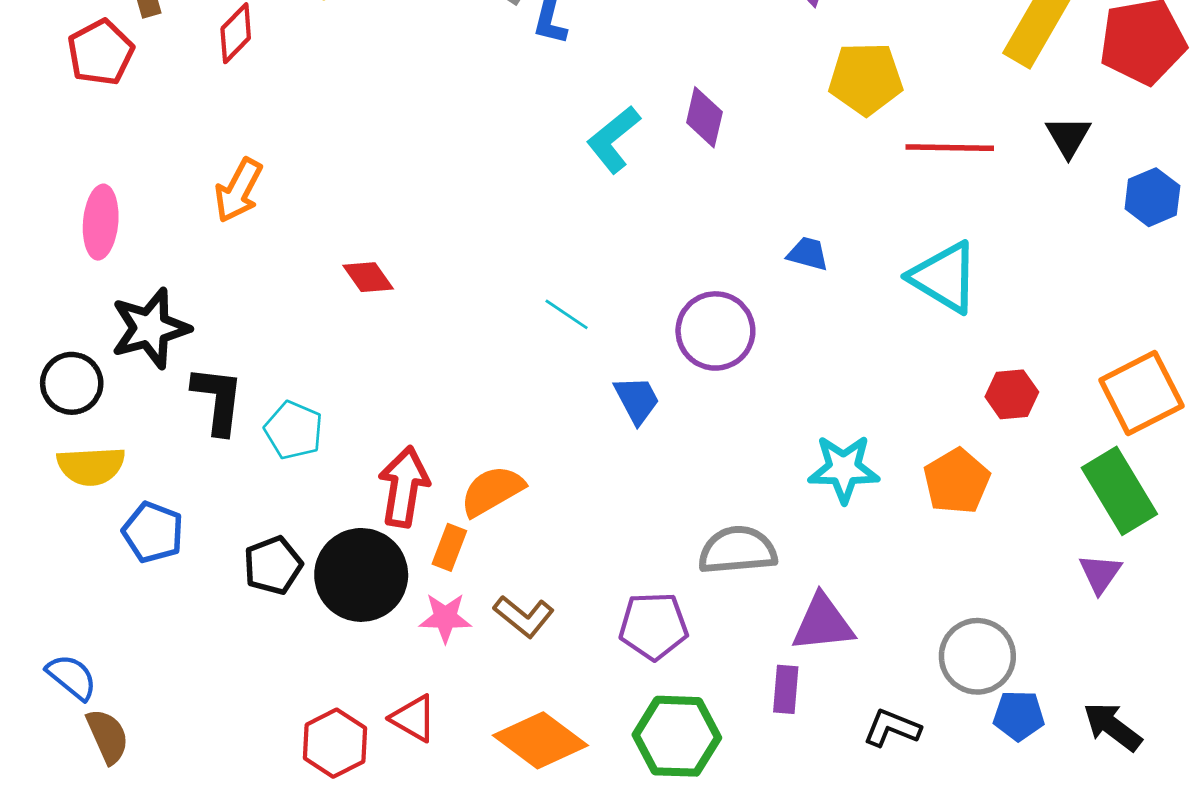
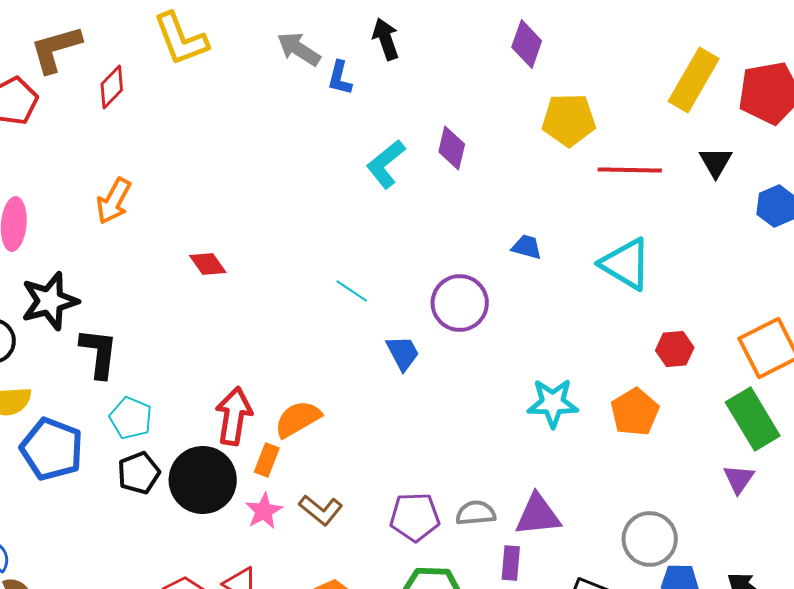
cyan pentagon: (294, 430) -> (131, 418), moved
blue pentagon: (153, 532) -> (52, 449), size x1.4
gray semicircle: (737, 550) -> (476, 513), moved, size x0.7
pink star: (445, 618) -> (264, 511), turned -30

